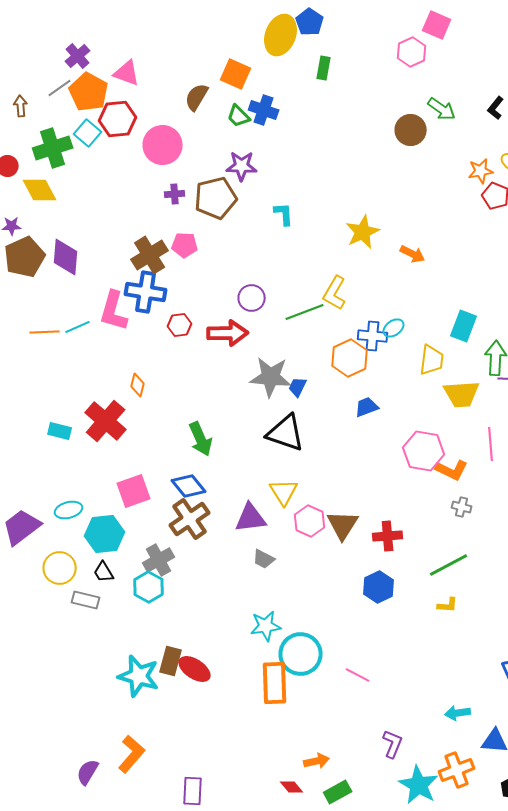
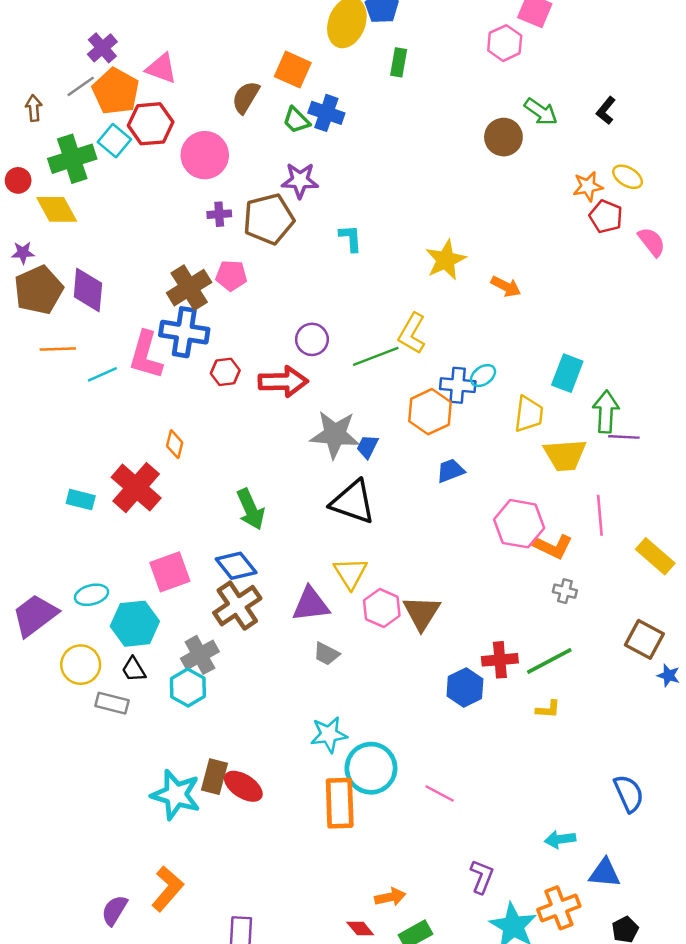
orange line: (45, 332) -> (58, 349), moved
red cross: (388, 536) -> (500, 660), moved

